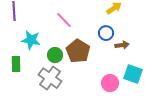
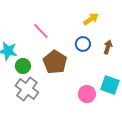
brown arrow: (122, 45) -> (108, 47), moved, turned -64
green circle: (55, 55) -> (23, 66), moved

